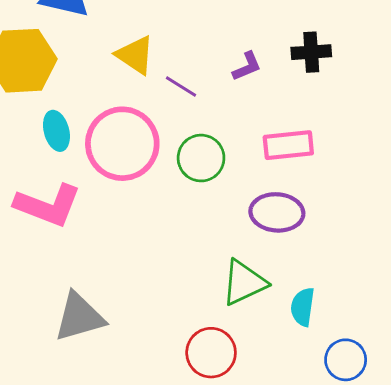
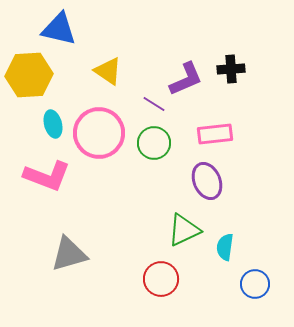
purple L-shape: (247, 66) -> (186, 79), size x1.6
purple line: (181, 86) -> (154, 104), moved
purple ellipse: (277, 212) -> (207, 181), turned 63

